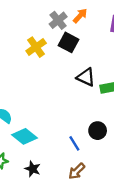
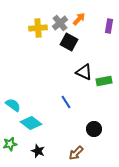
yellow cross: (36, 47) -> (38, 28), moved, turned 30
black circle: (98, 131) -> (94, 129), moved
blue line: (74, 143) -> (66, 102), moved

